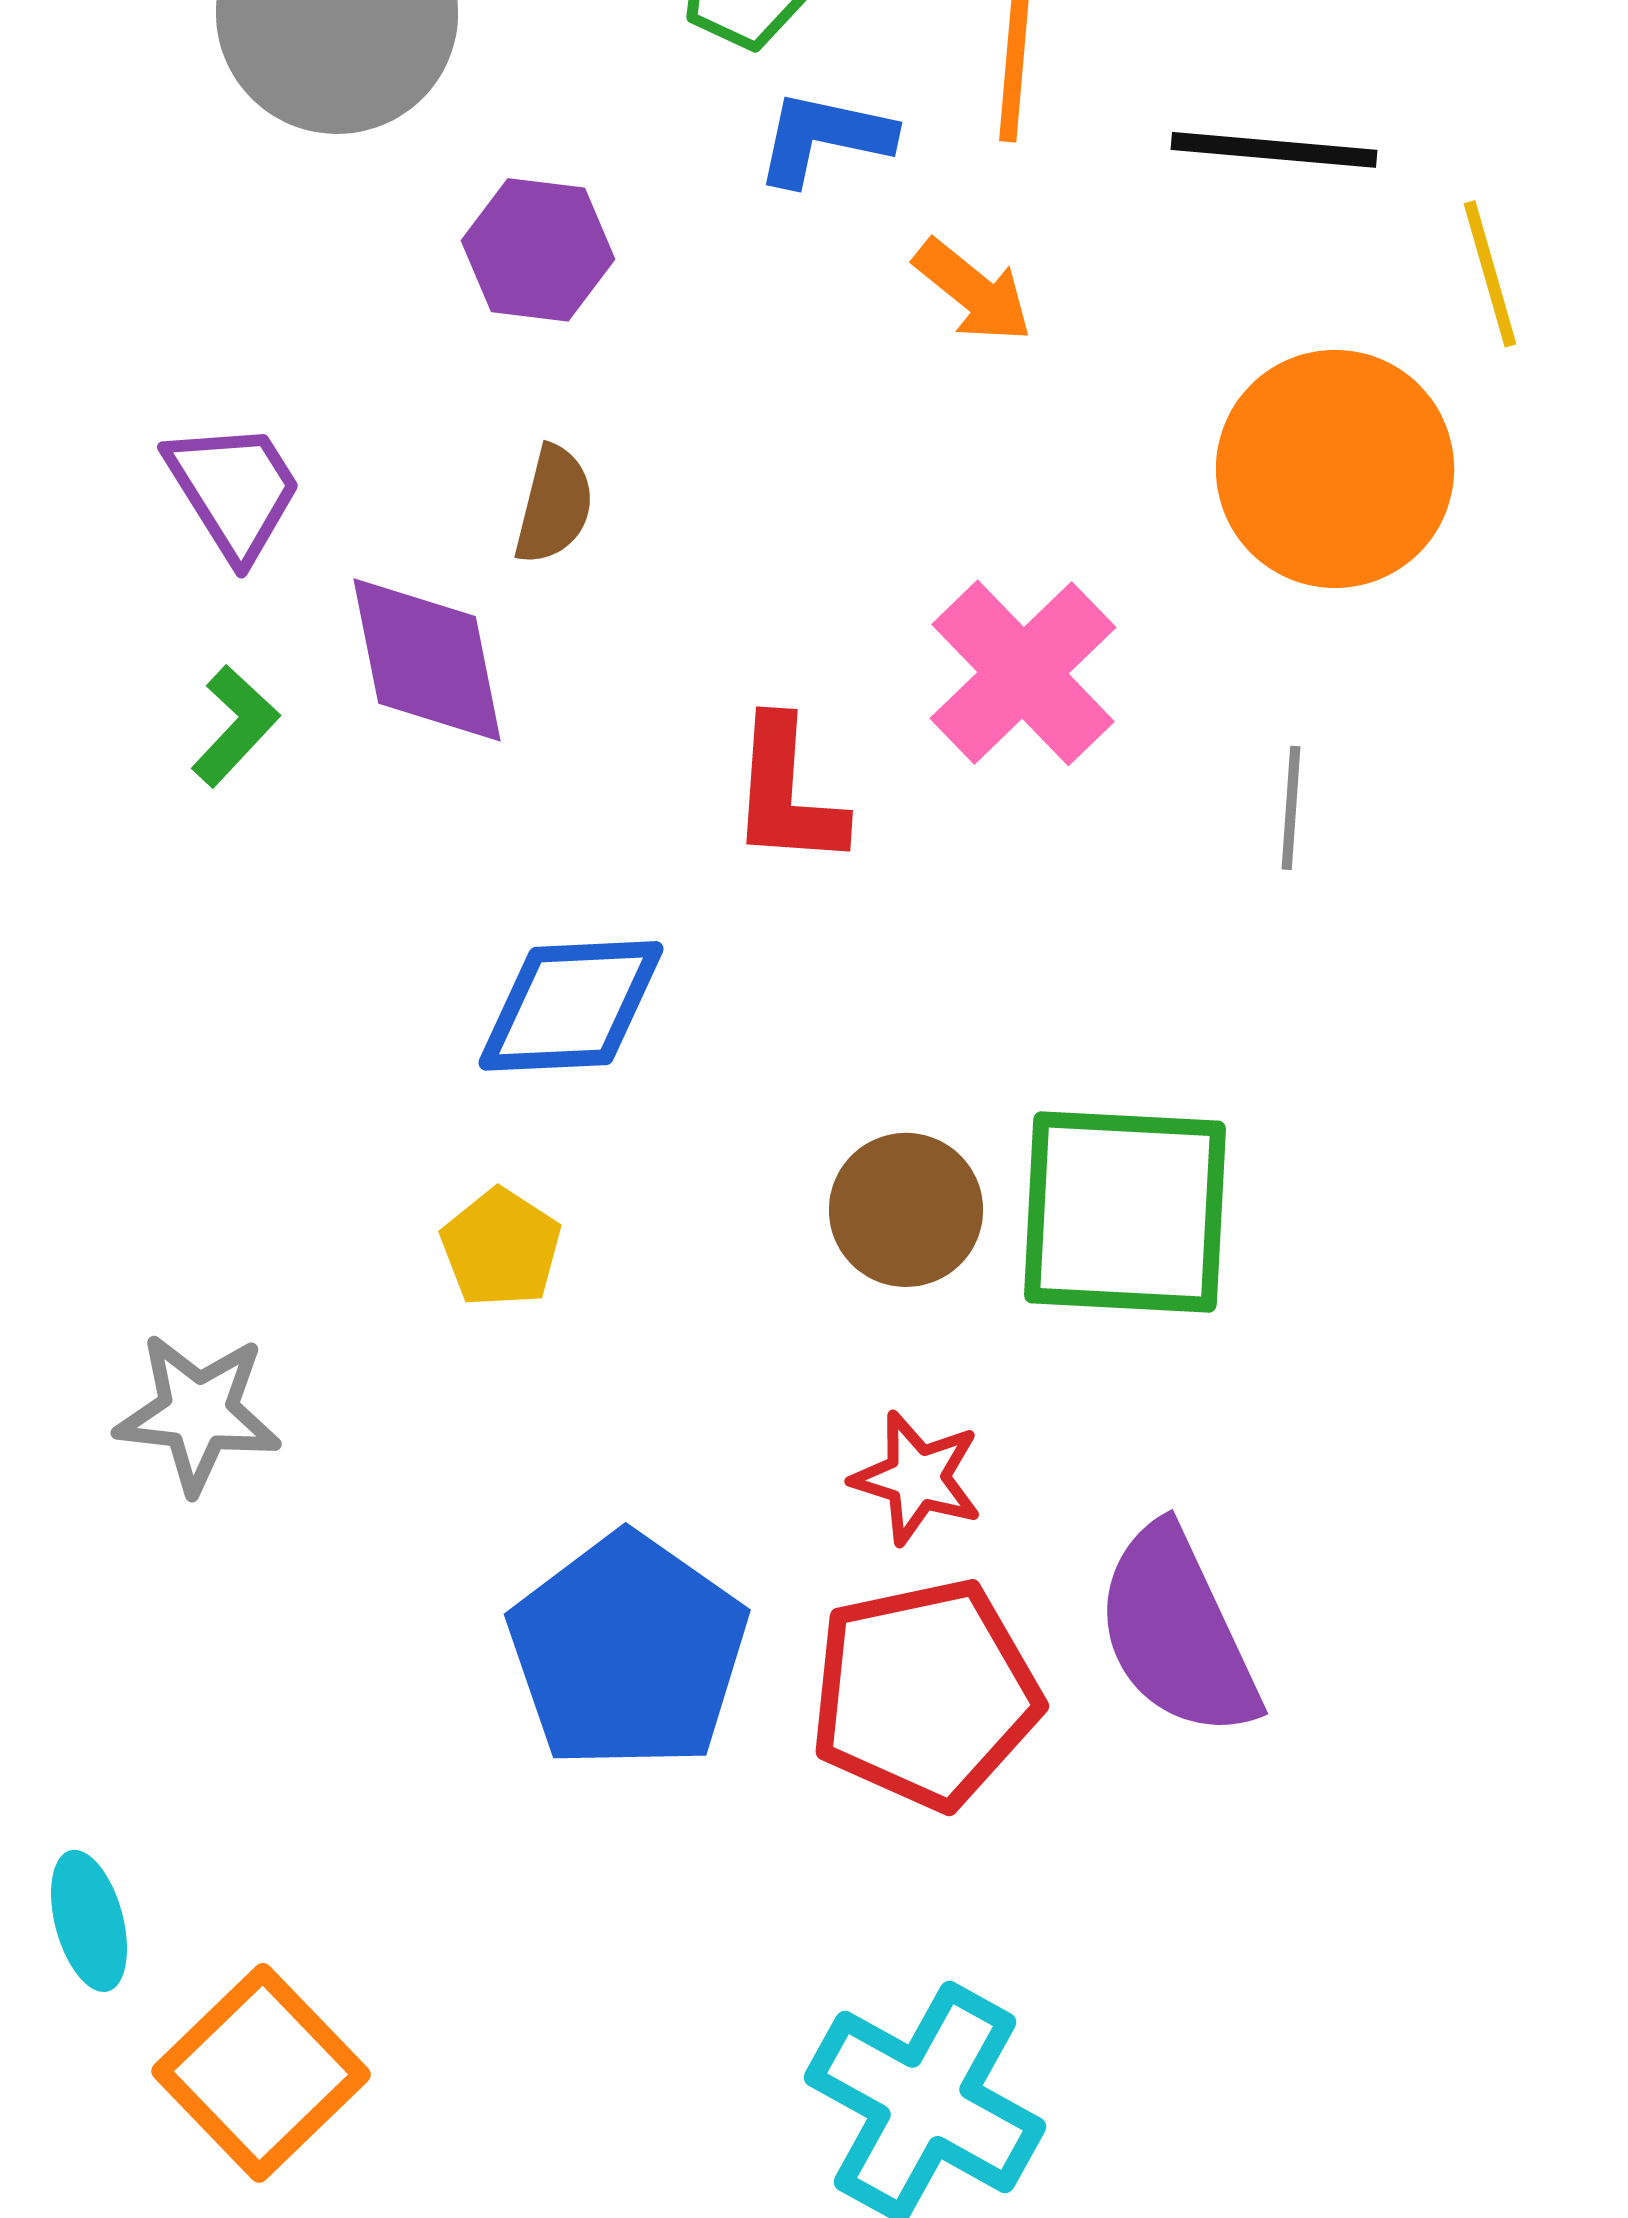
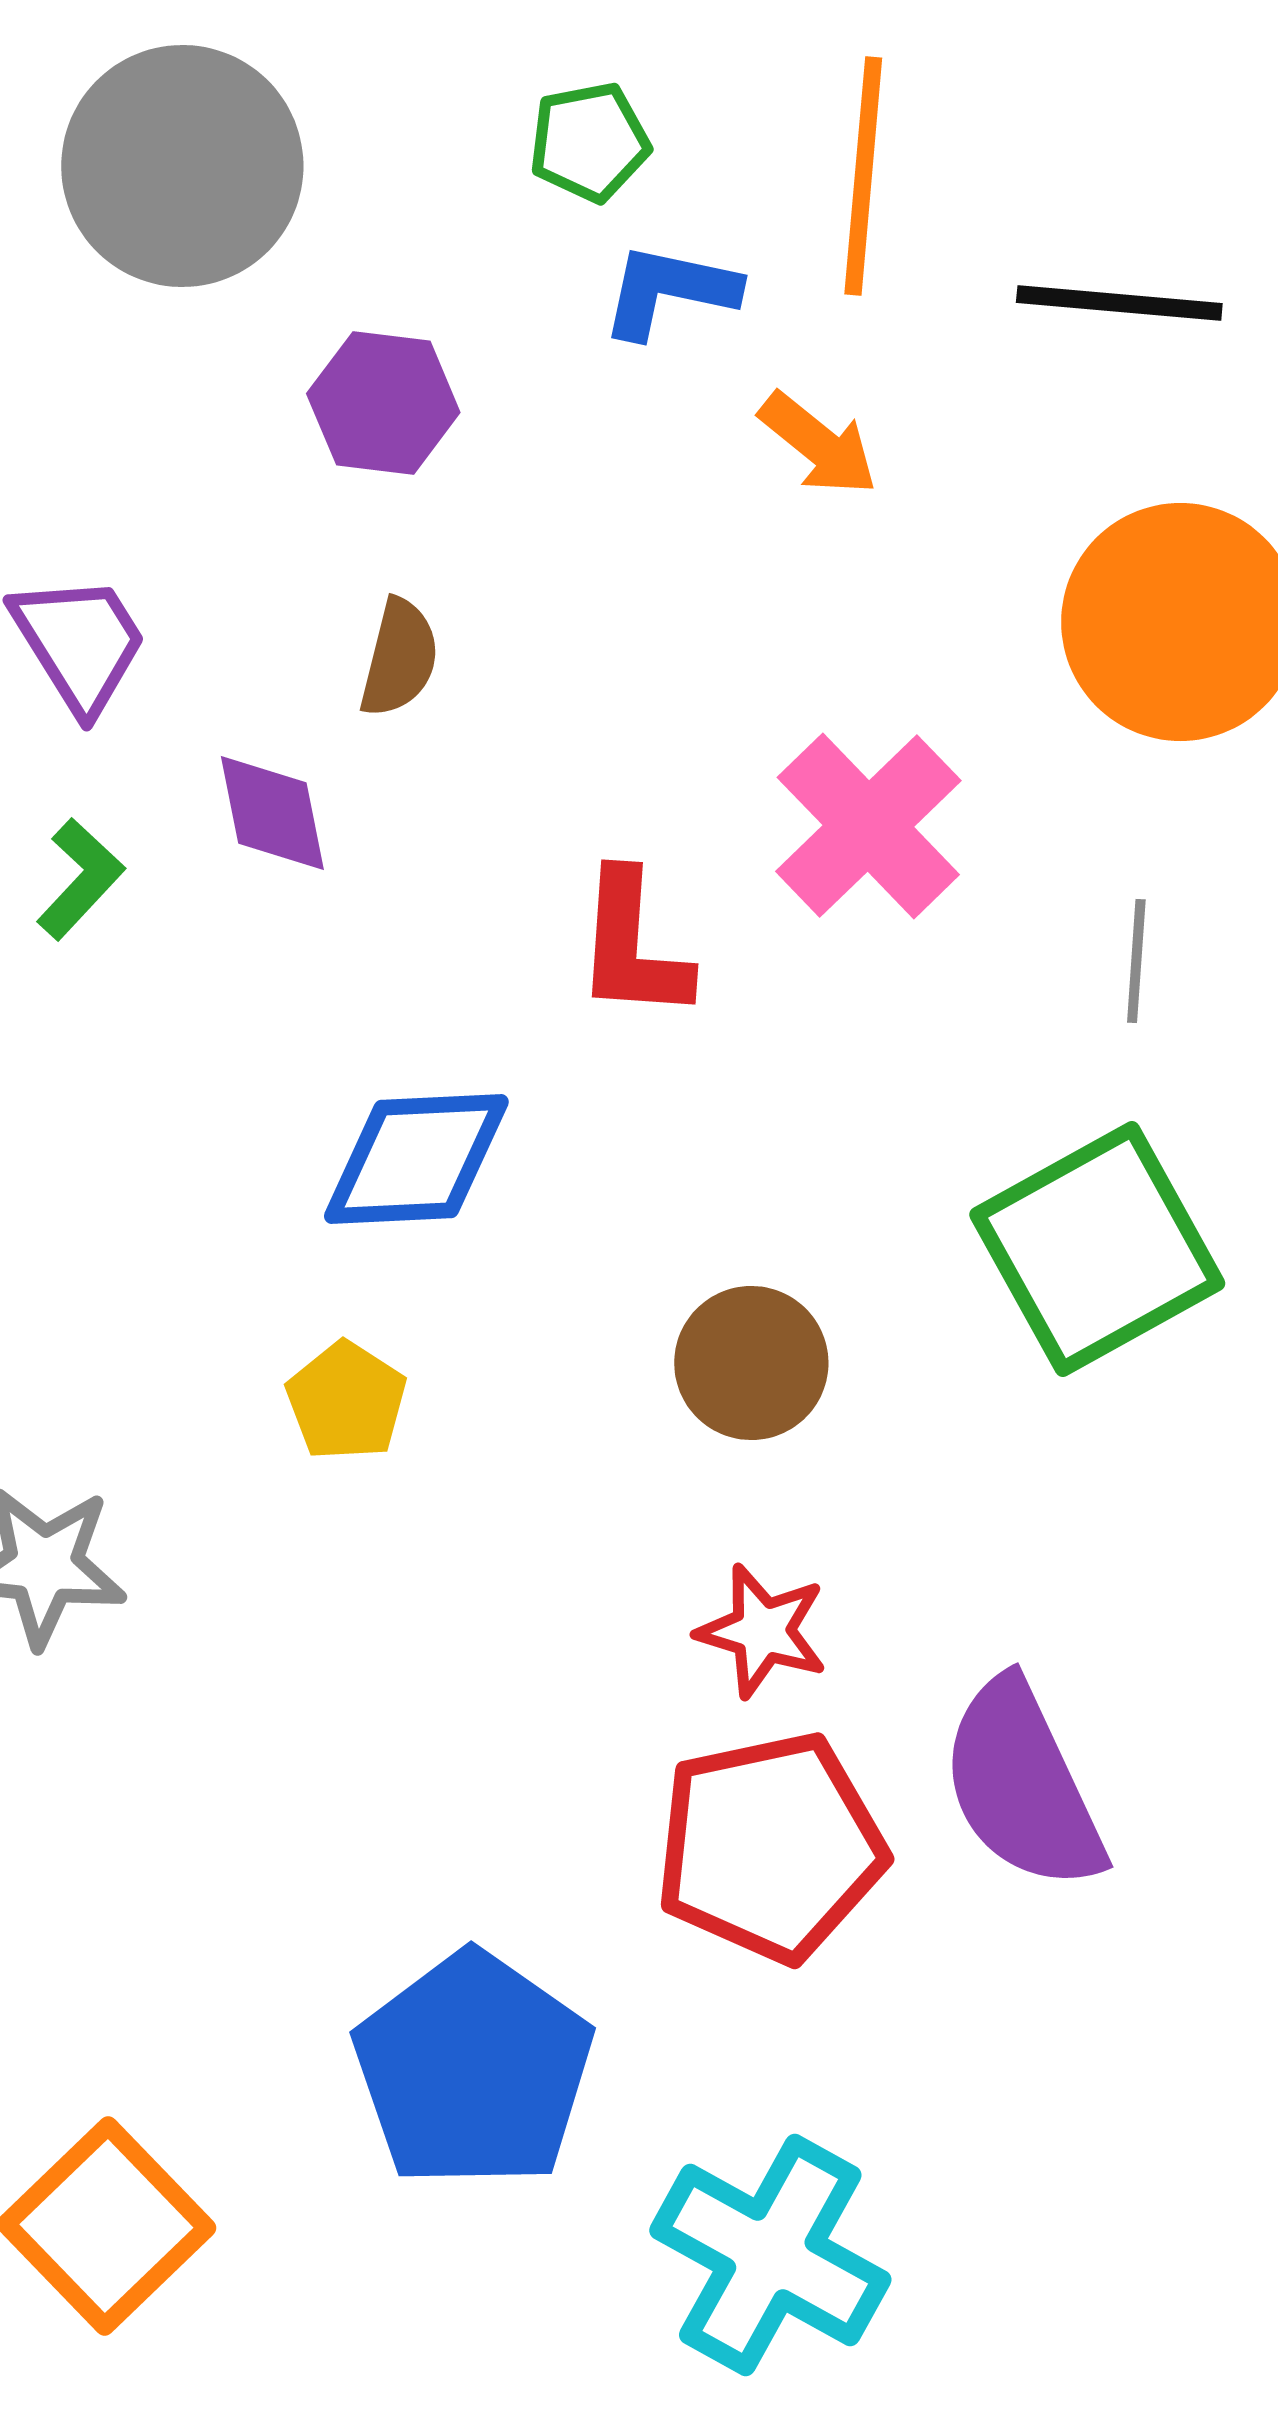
purple diamond: (427, 660) -> (272, 813), size x0.7
green square: (1125, 1212) -> (1097, 1249), moved, turned -32
blue pentagon: (628, 1652) -> (473, 2070), moved

